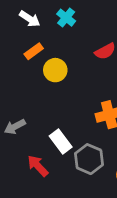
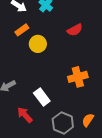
gray hexagon: (89, 159) -> (63, 123), moved

